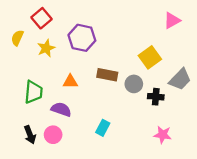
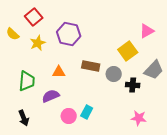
pink triangle: (172, 21) -> (147, 31), moved
yellow semicircle: (17, 38) -> (13, 34), turned -72
purple semicircle: (61, 109) -> (51, 96), turned -42
pink circle: (53, 135) -> (69, 116), moved

